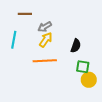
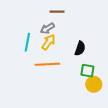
brown line: (25, 14) -> (57, 12), moved
cyan line: (14, 40) -> (27, 42), moved

